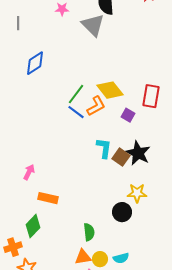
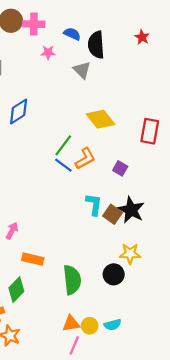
gray triangle: (93, 25) -> (82, 70), size x0.7
yellow diamond: (110, 90) -> (101, 119), moved
red rectangle: (151, 96) -> (150, 131), moved
green semicircle: (89, 232) -> (72, 280), moved, size x1.5

